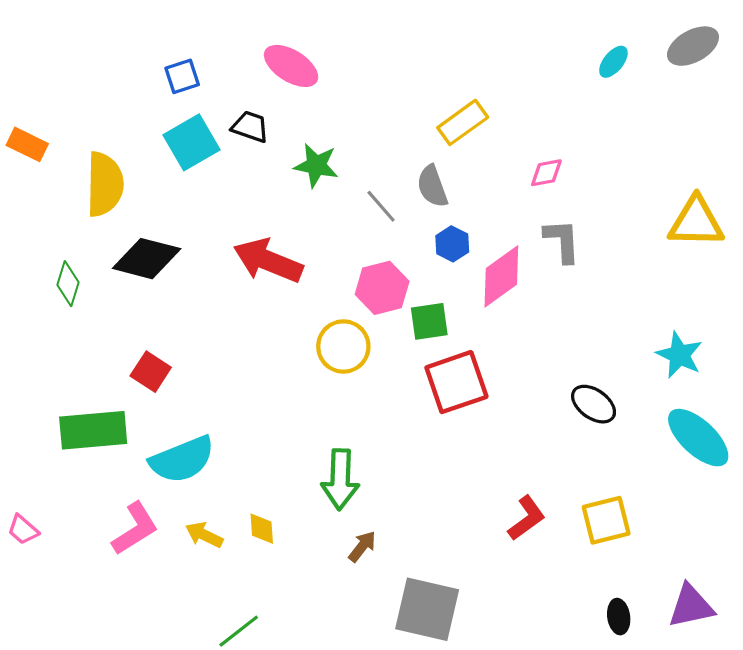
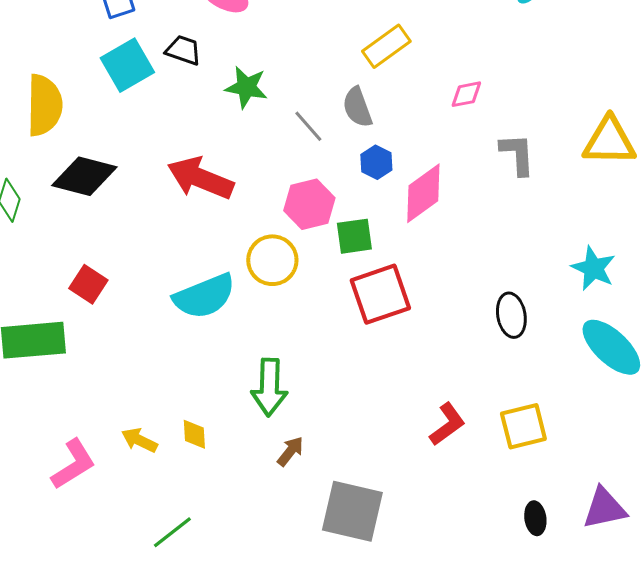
gray L-shape: (562, 241) -> (517, 154), moved
black ellipse: (594, 404) -> (511, 315), turned 45
cyan semicircle: (182, 460) -> (204, 296), moved
pink L-shape: (135, 529) -> (73, 464), moved

